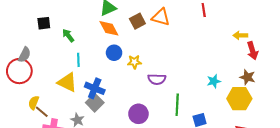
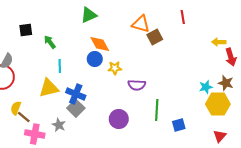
brown square: (137, 21) -> (155, 37), moved
orange diamond: (109, 28) -> (100, 44), moved
cyan star: (214, 81) -> (206, 87), moved
yellow triangle: (67, 82) -> (49, 88), turned -40

